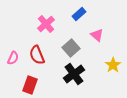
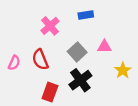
blue rectangle: (79, 14) -> (86, 15), turned 32
pink triangle: (97, 35) -> (104, 46), moved, turned -40
red rectangle: (30, 85) -> (50, 92), moved

